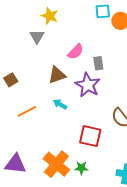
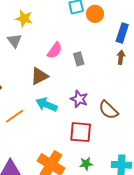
purple star: (88, 85) -> (79, 99), moved, size x0.7
cyan arrow: (60, 104) -> (46, 105), size x1.5
green star: (81, 168) -> (86, 164), moved

